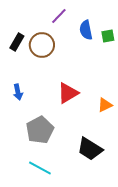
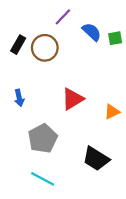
blue semicircle: (86, 30) -> (92, 32), turned 144

